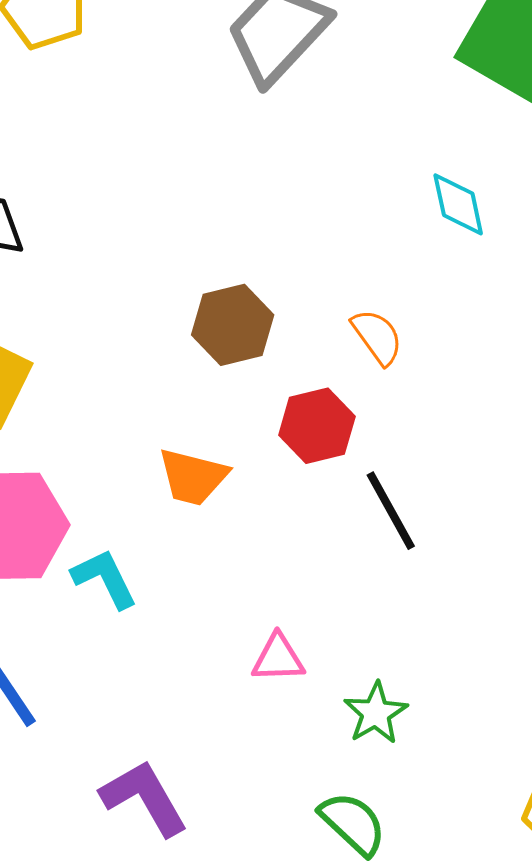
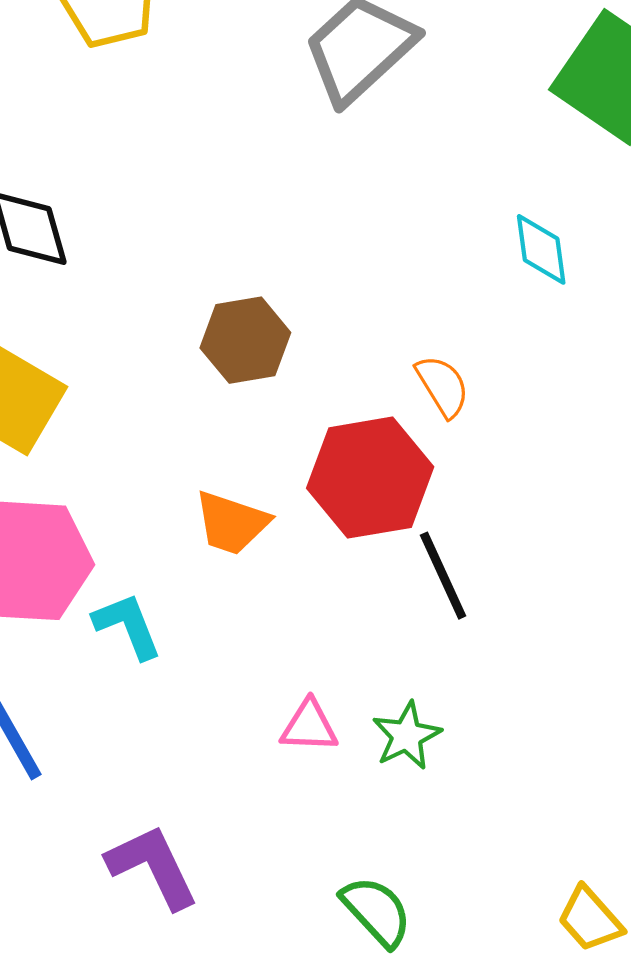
brown hexagon: (233, 325) -> (245, 340), moved
red hexagon: (317, 426) -> (370, 478), size x1.5
green star: (376, 713) -> (407, 736), moved

